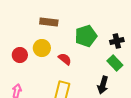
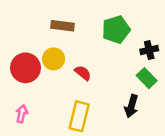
green pentagon: (86, 36) -> (116, 30), moved
red circle: (20, 55) -> (25, 68), size x1.5

